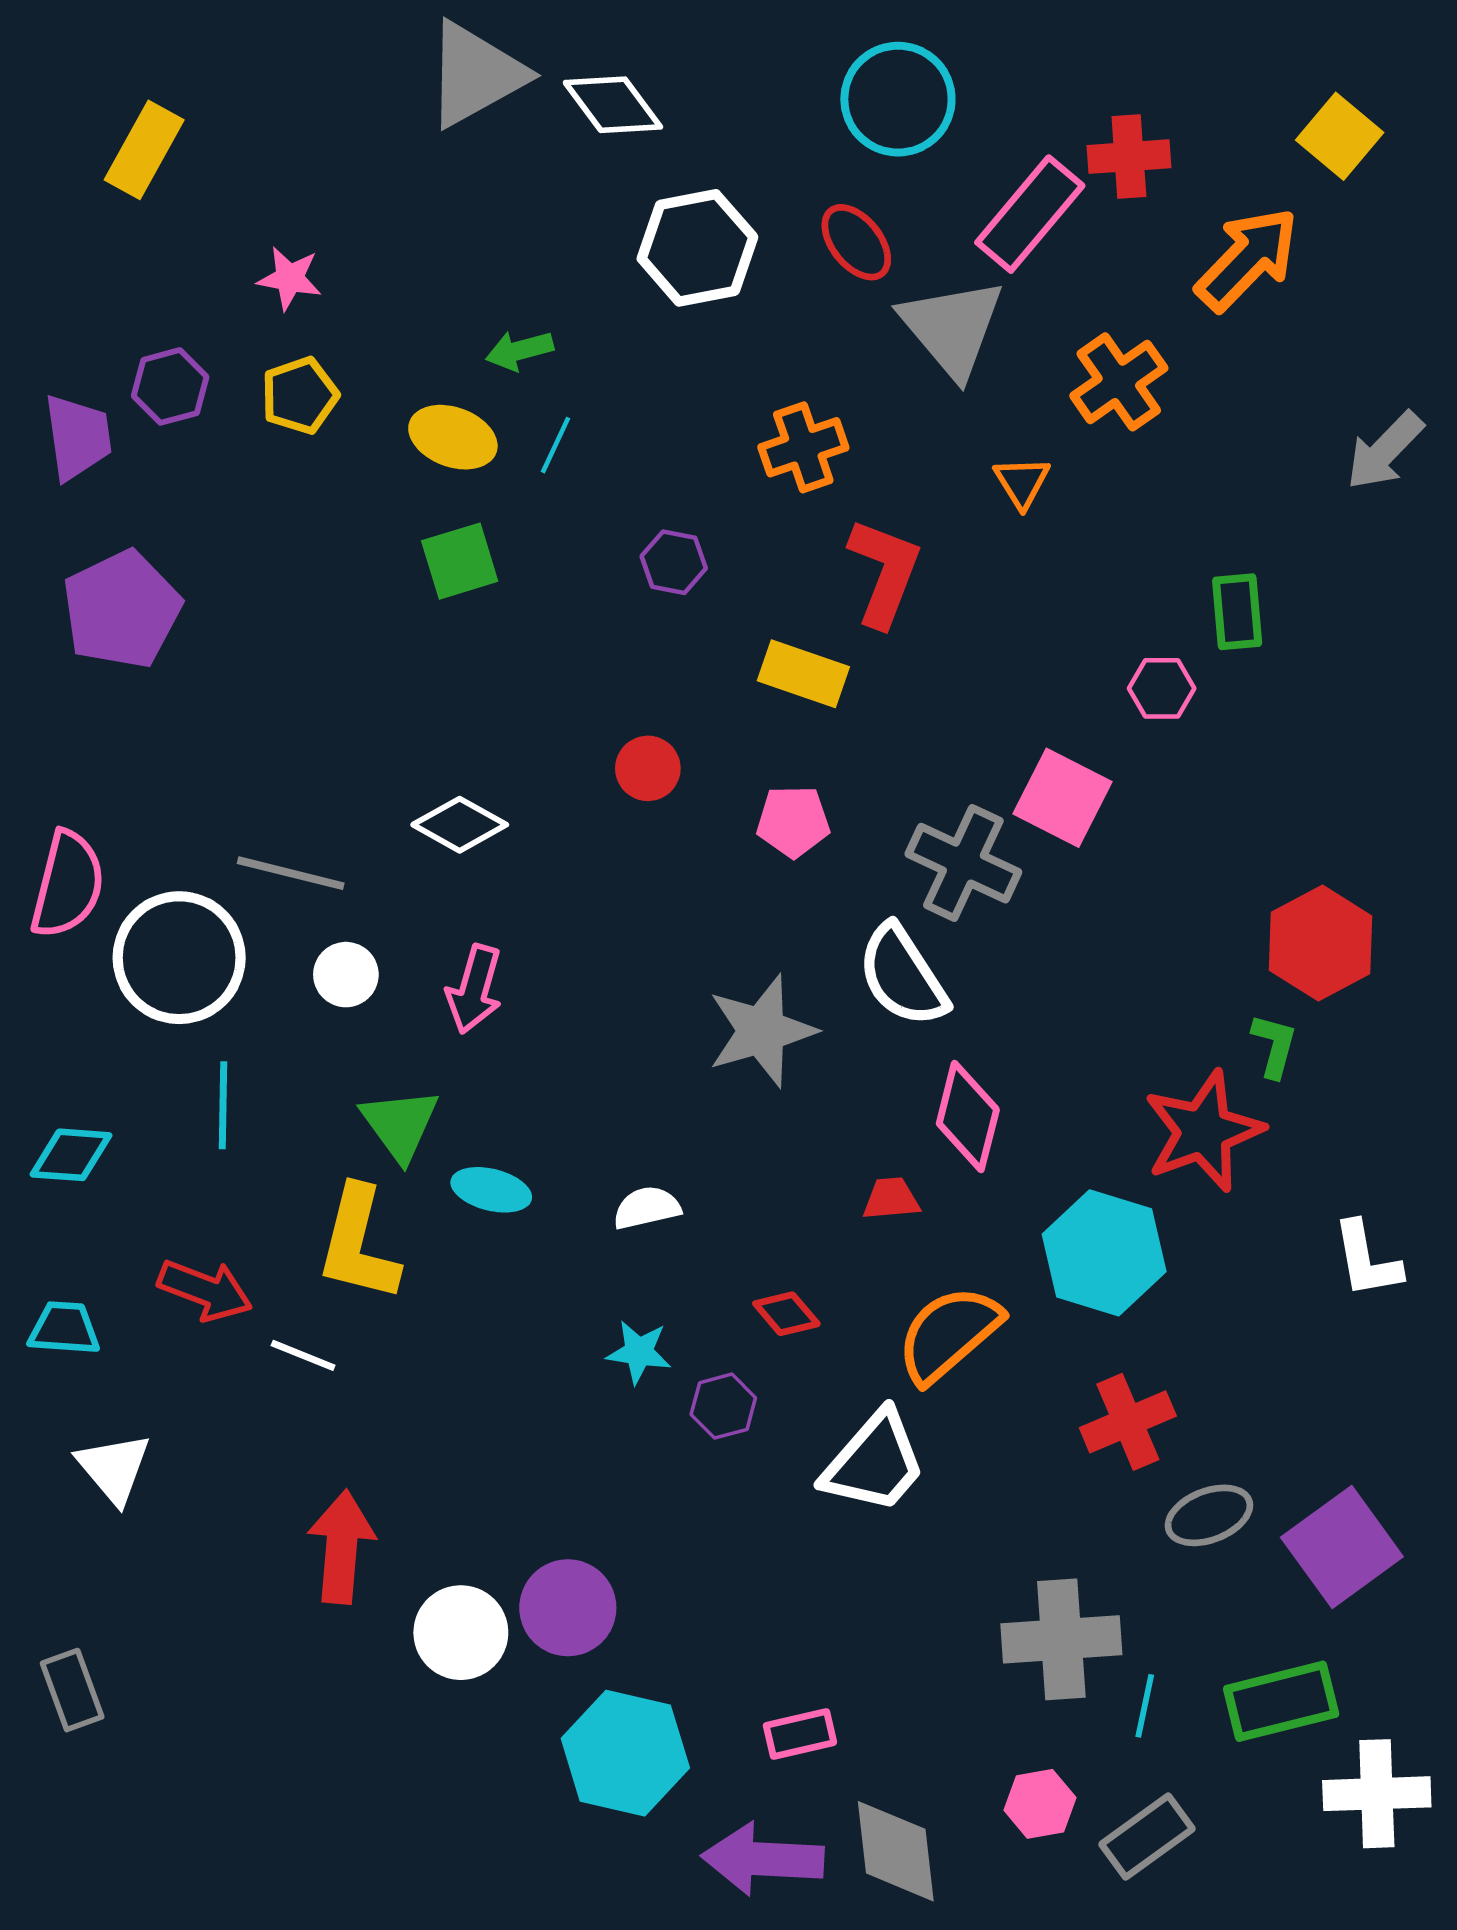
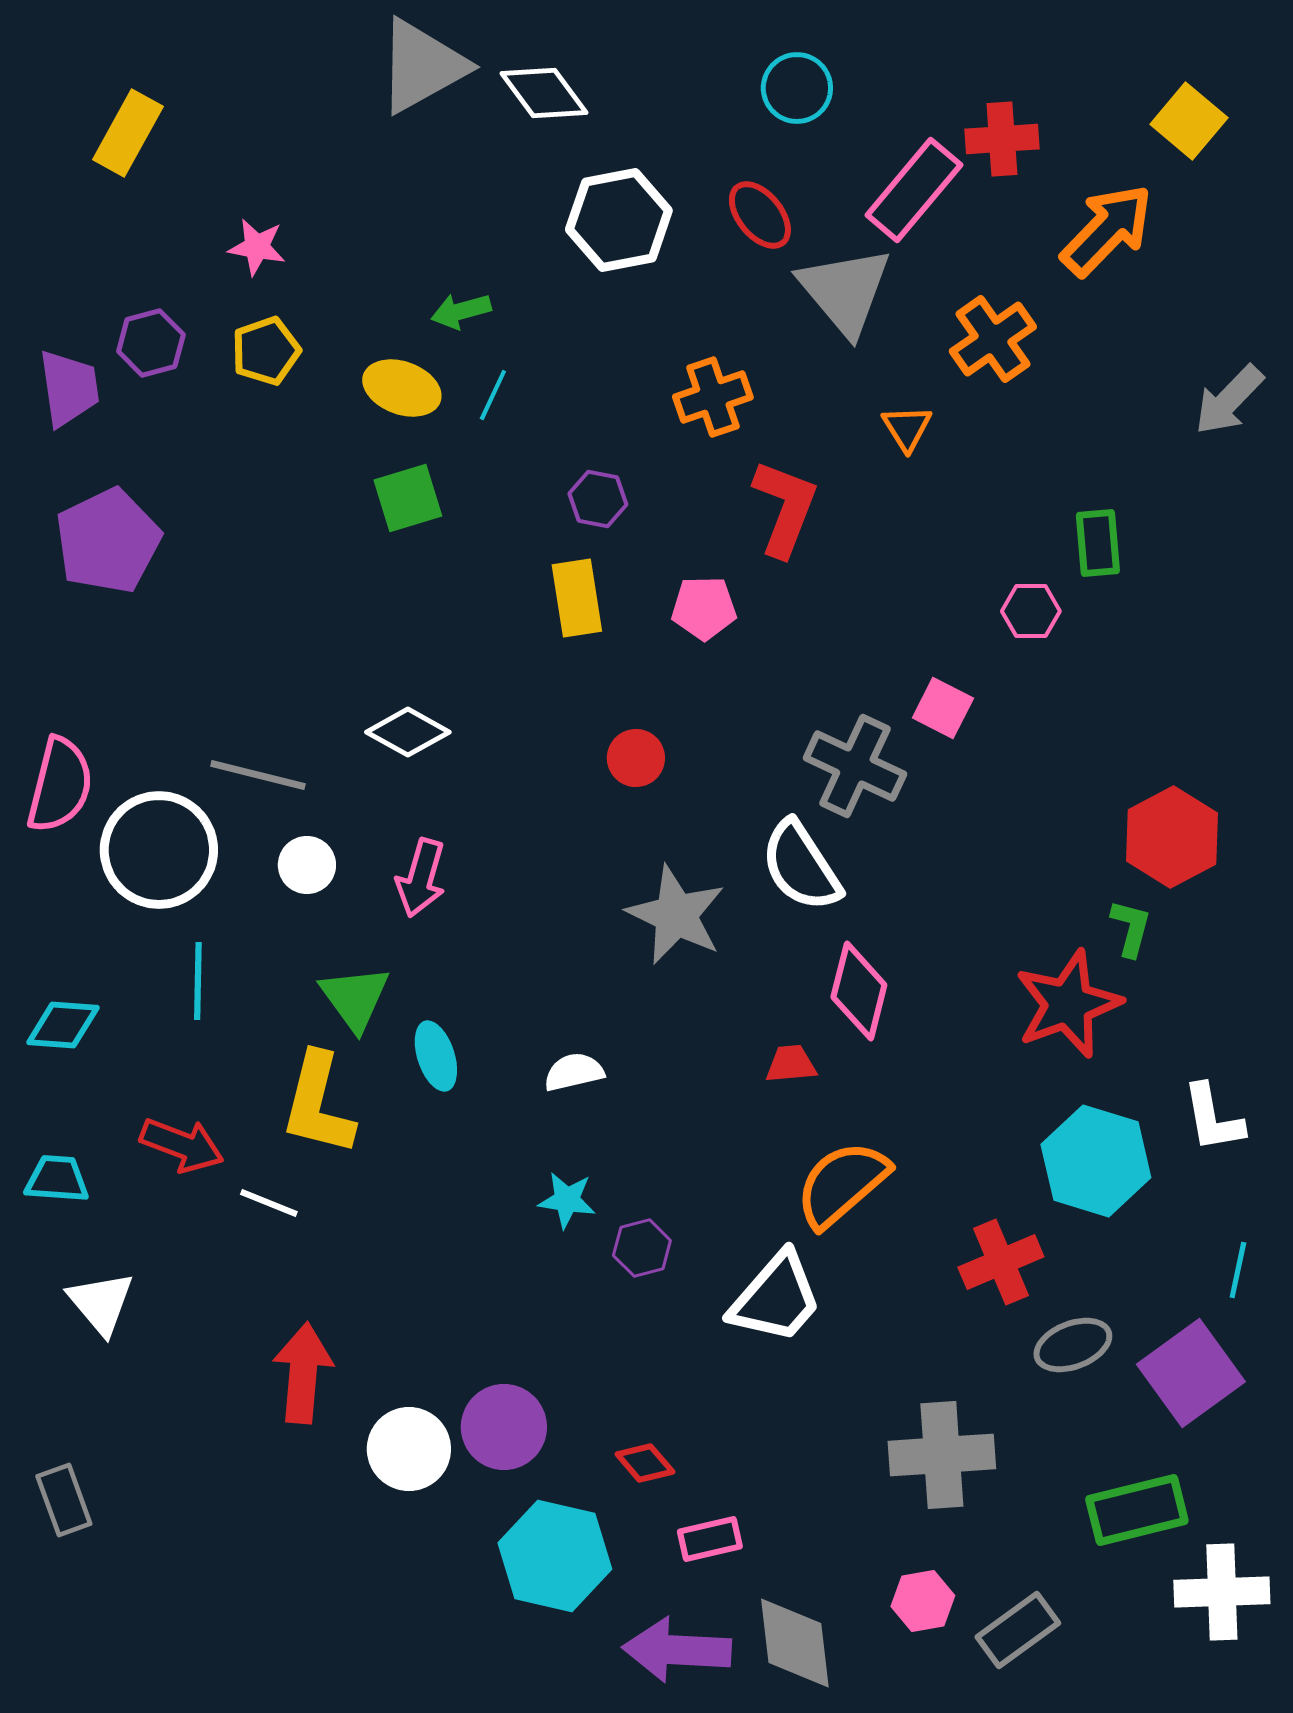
cyan circle: (898, 99) -> (797, 88), size x0.7
yellow rectangle: (803, 674) -> (577, 598), moved, turned 62
red circle: (648, 768) -> (636, 758), moved
pink square: (1062, 798) -> (943, 708), size x0.7
pink pentagon: (793, 821) -> (704, 608), moved
gray star: (762, 1031) -> (676, 915), turned -30
cyan ellipse: (491, 1190) -> (436, 1056), turned 58
cyan hexagon: (1104, 1253) -> (1096, 1161), moved
red diamond: (786, 1314) -> (645, 1463), moved
cyan line: (1145, 1706) -> (1238, 1270), moved

